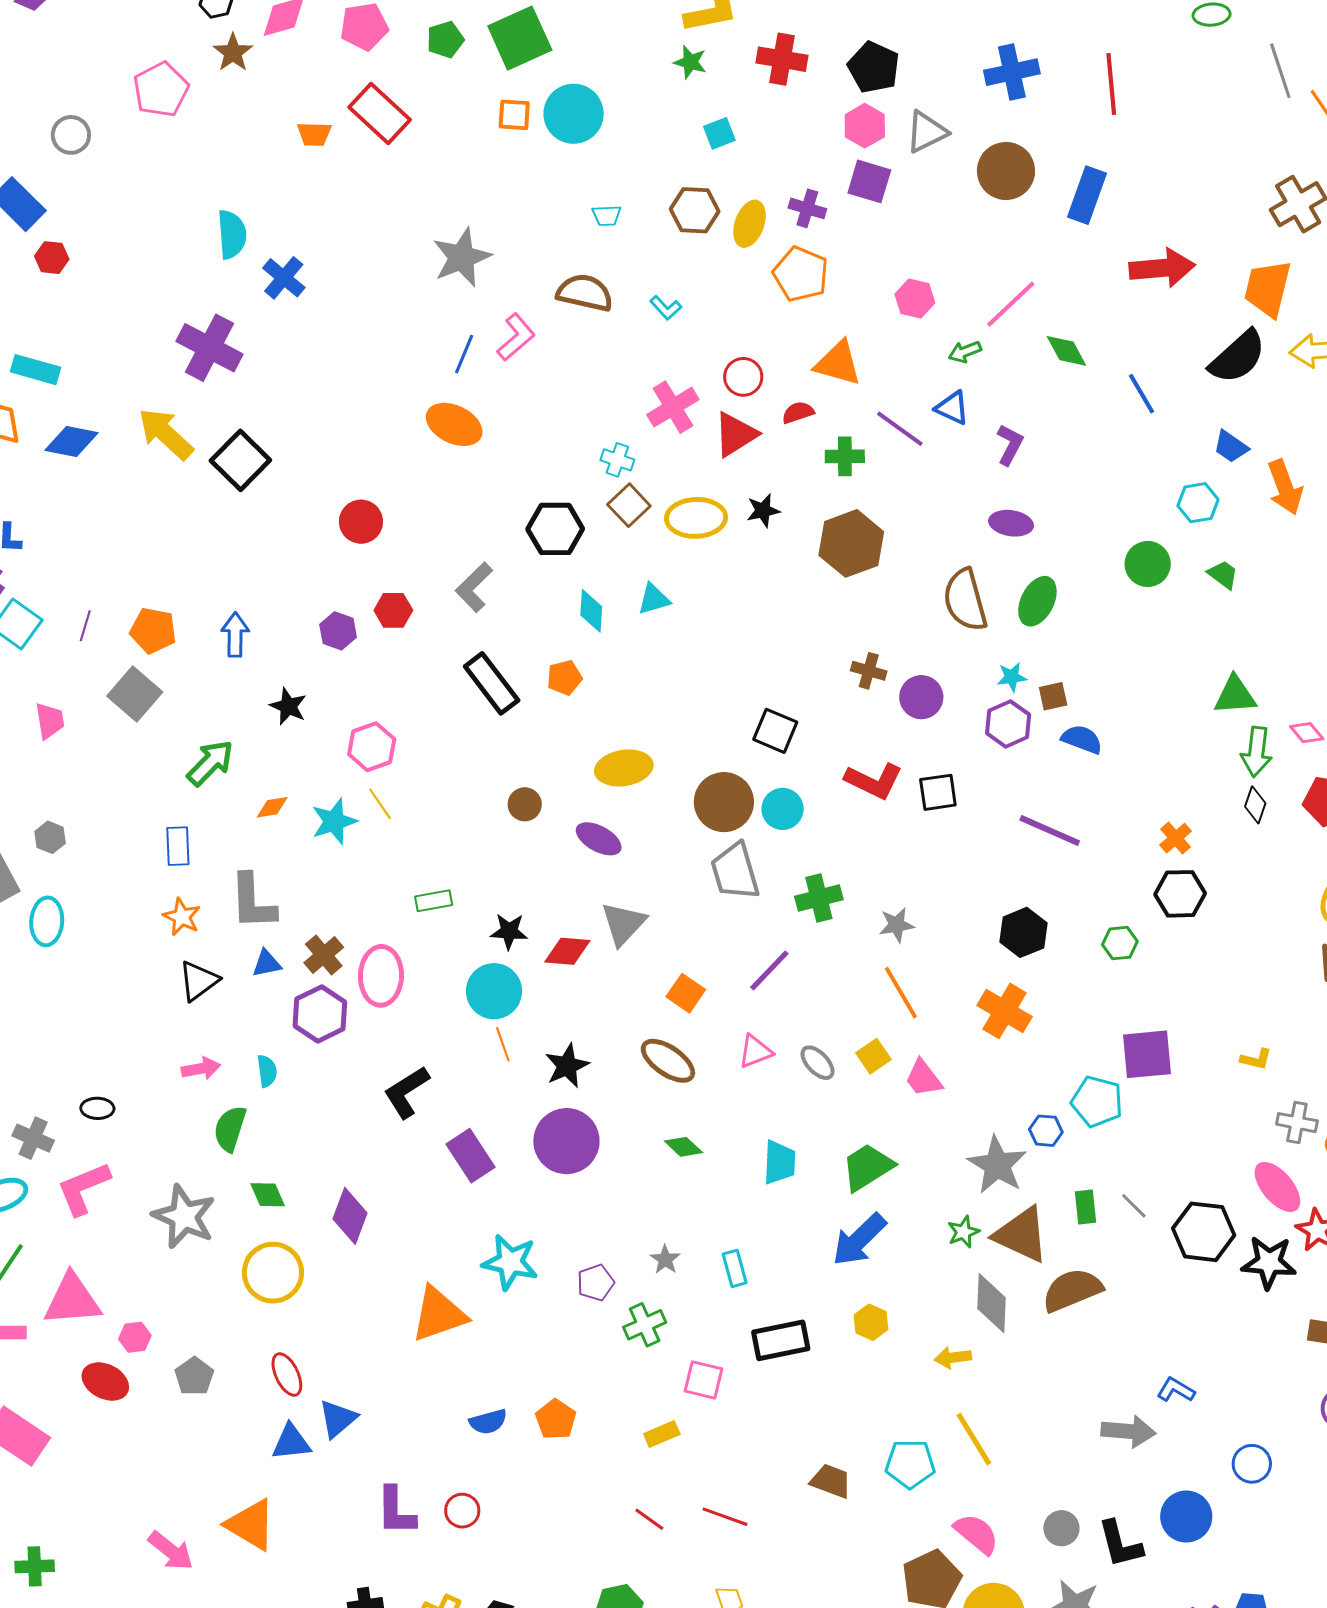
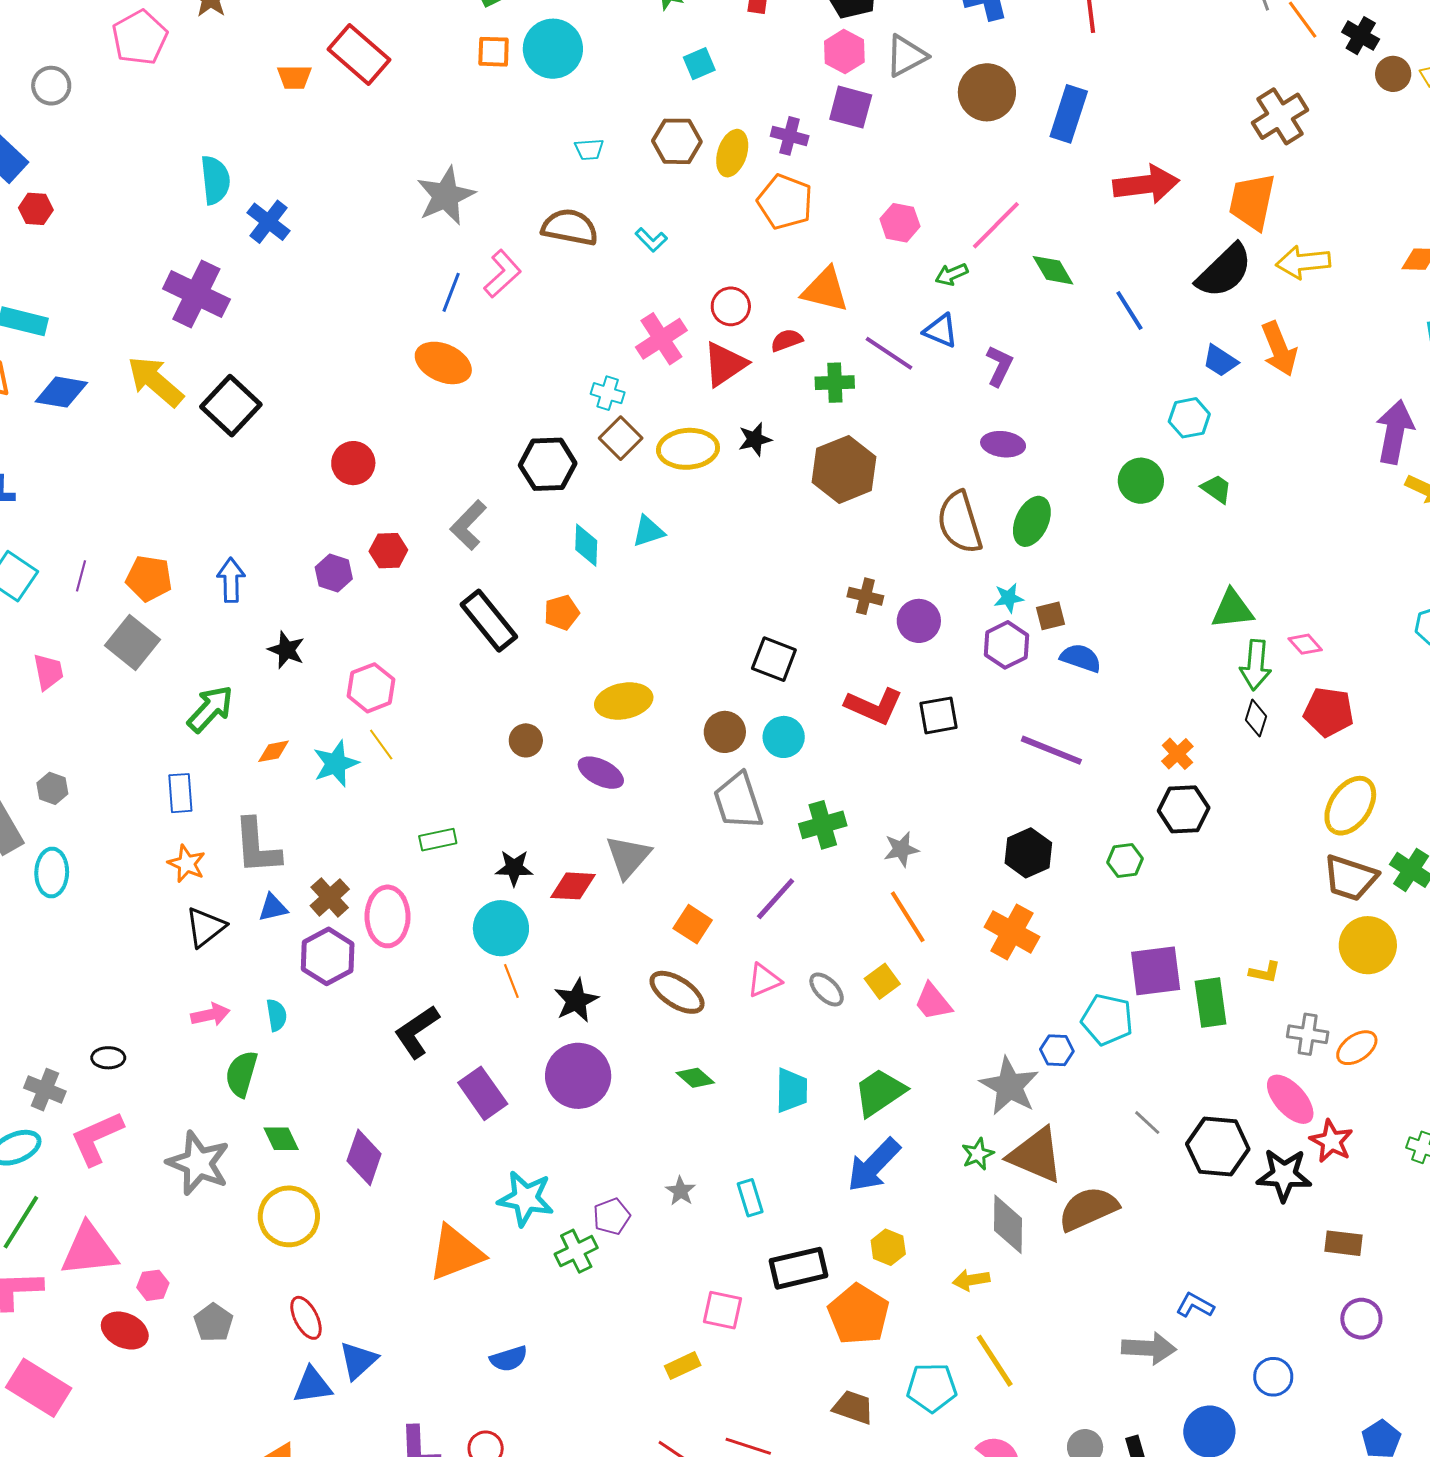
orange arrow: (1285, 487) -> (1279, 349), moved
brown circle: (724, 802) -> (725, 732), size x0.7
green rectangle: (1085, 1207) -> (1211, 1003), moved, size x1.4
green cross: (645, 1325) -> (576, 1251), moved
orange pentagon: (556, 1419) -> (859, 1314), moved, size x1.5

